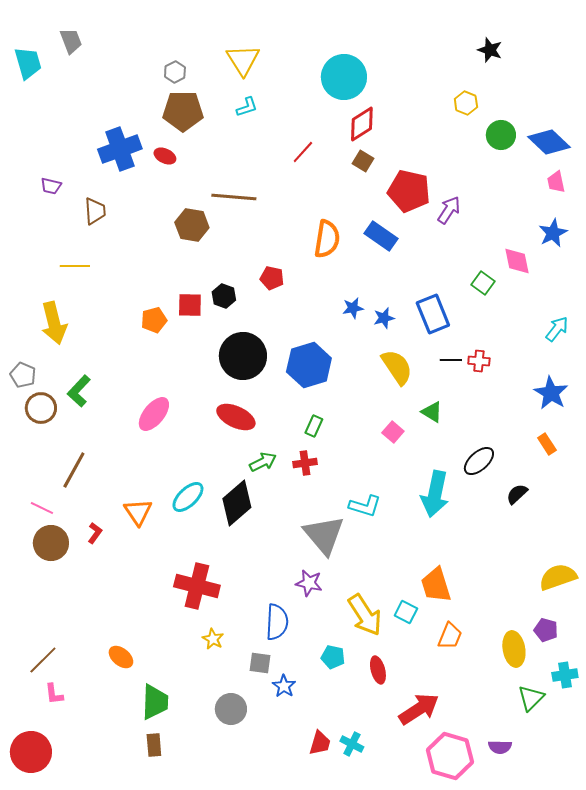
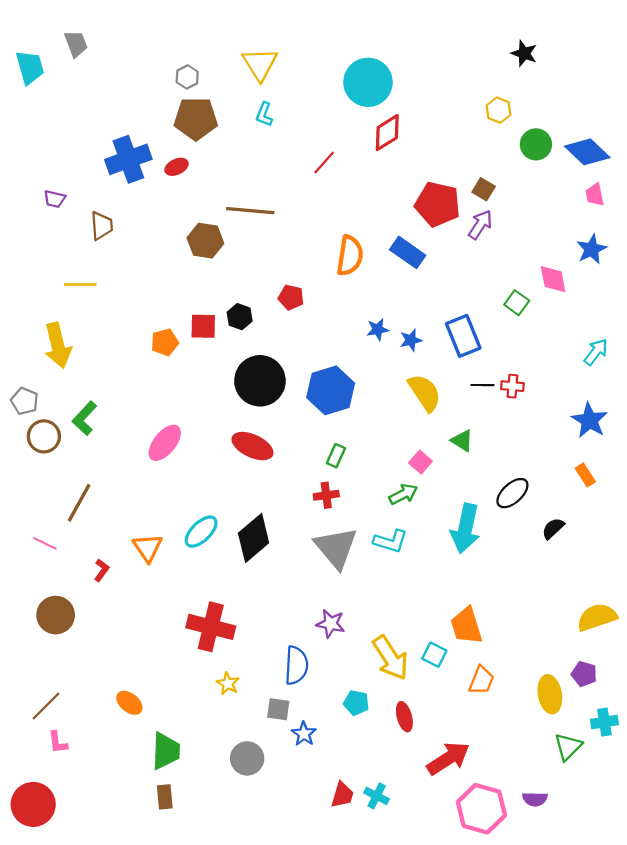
cyan L-shape: (247, 107) -> (264, 114), turned 130
red ellipse: (165, 156) -> (177, 167), turned -50
brown square: (363, 161) -> (484, 189), moved
green arrow: (263, 462) -> (403, 494), moved
gray triangle: (324, 535) -> (336, 548), moved
brown circle: (51, 543) -> (56, 615), moved

